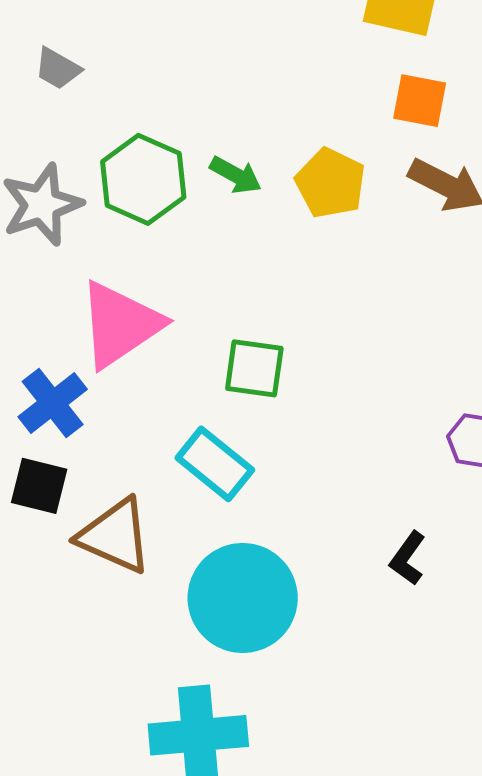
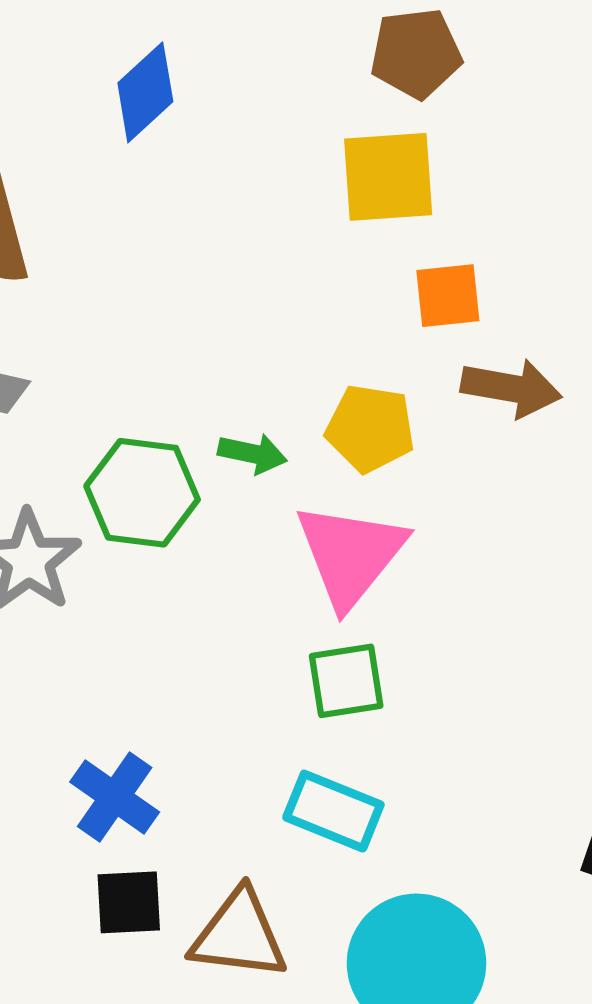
pink triangle: (120, 325) -> (350, 555), moved

